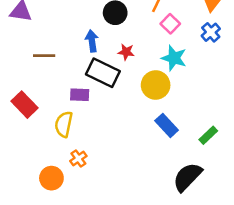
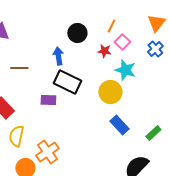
red star: (126, 52) -> (104, 51), moved
yellow semicircle: (64, 124) -> (16, 136), moved
orange cross: (78, 159) -> (47, 152), size x1.6

